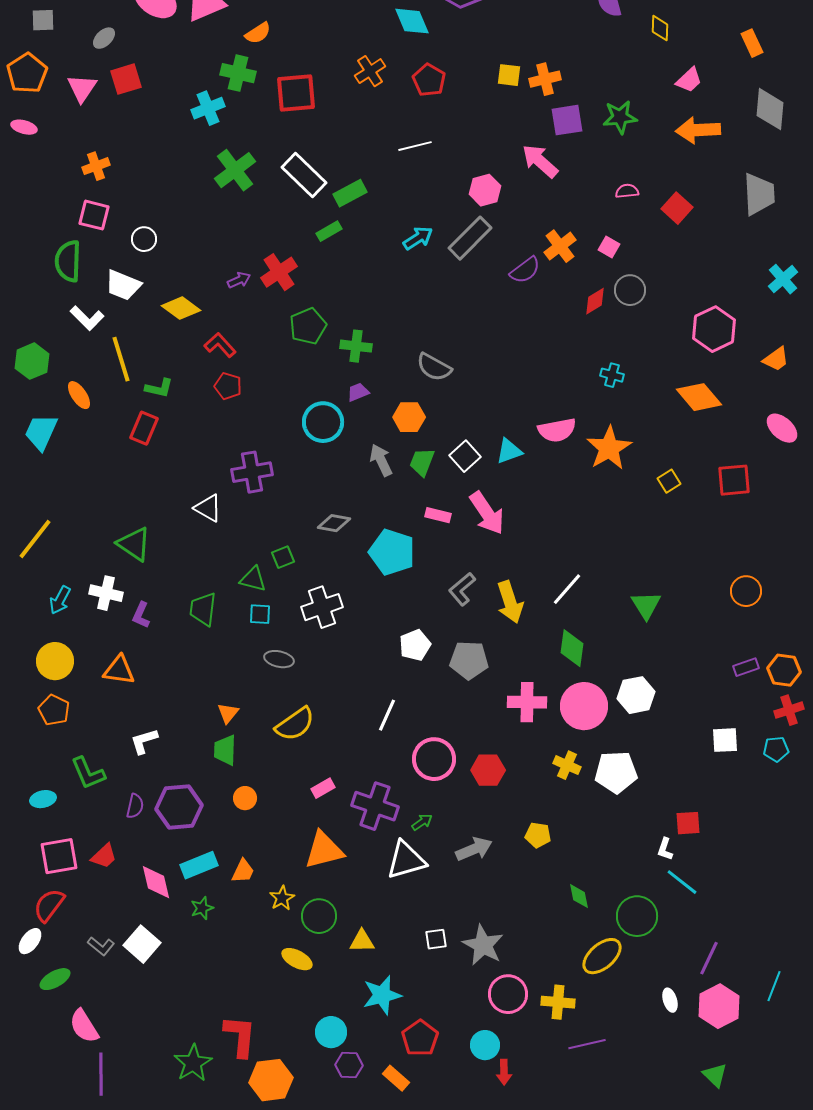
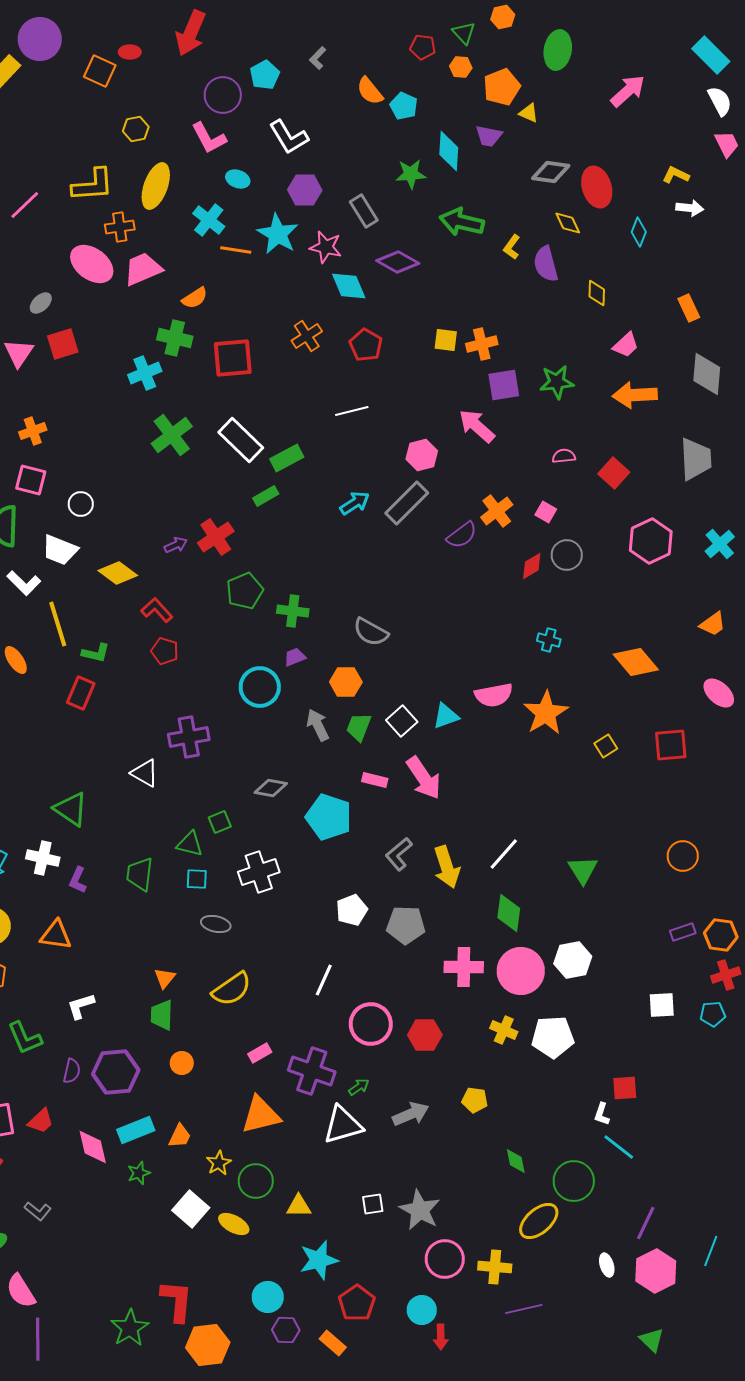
pink hexagon: (714, 329) -> (651, 541), moved
white square: (142, 944) -> (191, 1209), moved

